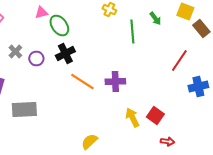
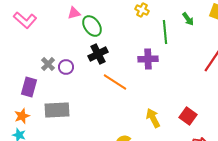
gray cross: (15, 52) -> (48, 64), moved
purple circle: (36, 58) -> (66, 67), moved
purple cross: (115, 82) -> (148, 59), moved
yellow arrow: (132, 118) -> (153, 118), moved

